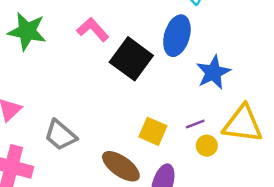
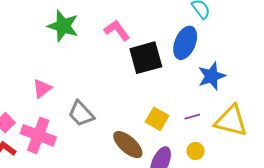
black square: (131, 59) -> (146, 58), turned 32
yellow circle: (207, 146) -> (196, 151), moved

